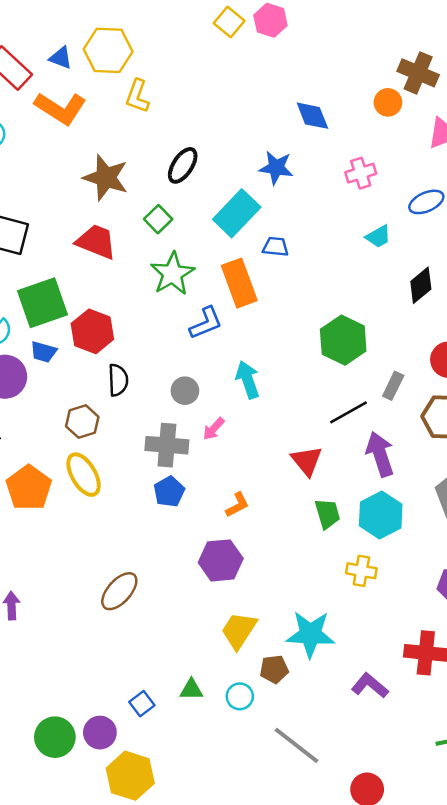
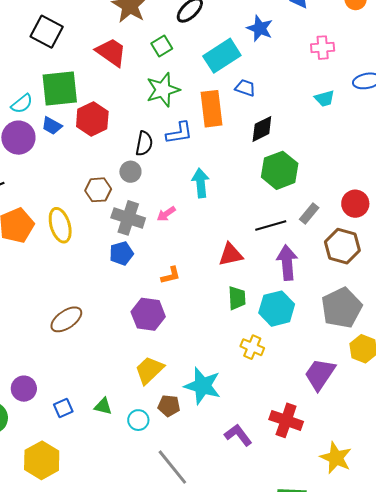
black diamond: (421, 285) -> (262, 129), moved
black semicircle: (118, 380) -> (144, 143), moved
gray circle: (185, 391) -> (130, 172), moved
brown hexagon: (82, 422) -> (98, 190), moved
red triangle: (307, 461) -> (231, 255), turned 44
purple circle: (100, 733) -> (24, 389), moved

